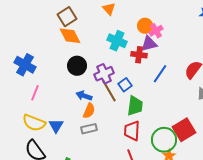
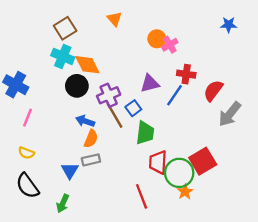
orange diamond: (70, 36) -> (87, 65), moved
cyan cross: (117, 41) -> (63, 56), moved
purple triangle: (149, 44) -> (150, 83), moved
red cross: (139, 55) -> (186, 74), moved
yellow semicircle: (34, 123) -> (26, 153), size x0.6
blue triangle: (56, 126) -> (70, 171), moved
red trapezoid: (132, 131) -> (158, 162), moved

